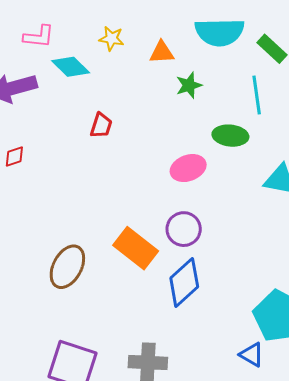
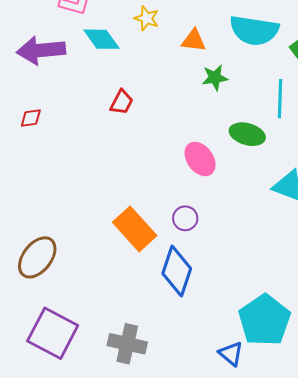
pink ellipse: (188, 168) -> (200, 159), turned 64
purple circle: (184, 229) -> (185, 218), size x0.7
brown ellipse: (67, 267) -> (37, 257), moved
blue diamond: (184, 282) -> (177, 271), turned -39

